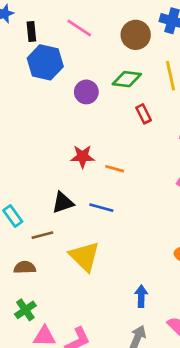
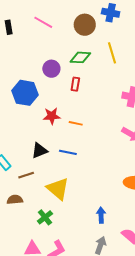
blue hexagon: (45, 62) -> (25, 93), moved
red rectangle: (144, 114) -> (75, 84), moved, turned 40
green cross: (25, 310) -> (45, 217), moved

